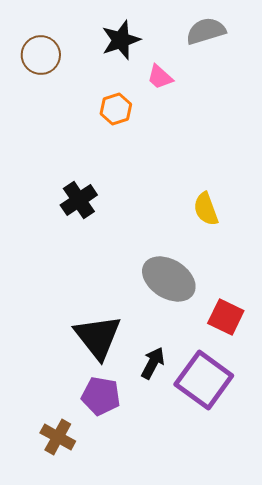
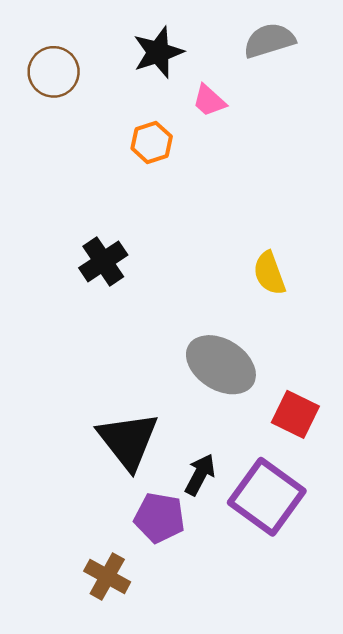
purple pentagon: (101, 396) -> (159, 518), moved
brown cross: (58, 437) -> (107, 577), moved

